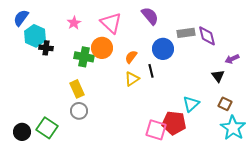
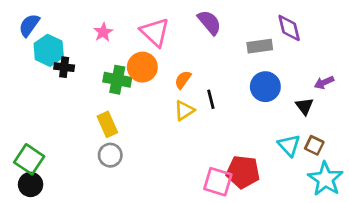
purple diamond: (207, 36) -> (289, 28), moved
blue circle: (163, 49) -> (265, 87), moved
cyan triangle: (191, 104) -> (289, 145), moved, turned -30
green square: (47, 128) -> (29, 159), moved

